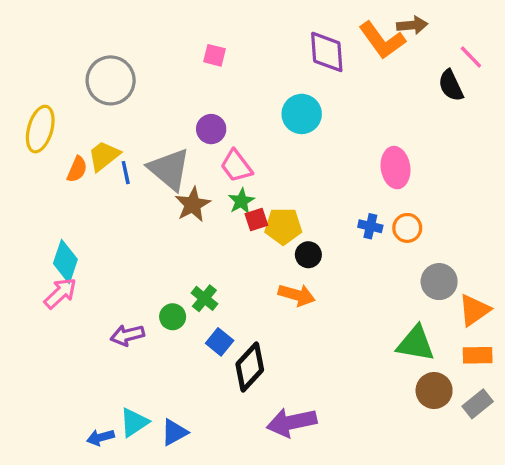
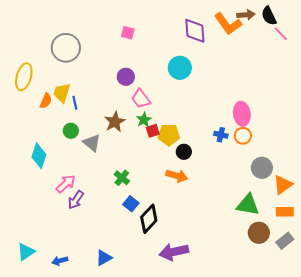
black semicircle: (451, 85) -> (269, 16), moved
yellow trapezoid: (104, 156) -> (62, 93), turned -35
pink ellipse: (396, 168) -> (242, 114), moved
gray triangle: (169, 169) -> (92, 143), moved, size x0.7
pink arrow: (60, 293) -> (66, 184), moved
green circle: (173, 317) -> (71, 131), moved
purple arrow: (127, 335) -> (76, 200), turned -42
cyan triangle: (134, 422) -> (26, 252), moved

